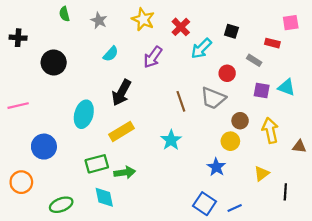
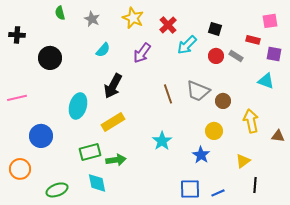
red circle: (227, 73) -> (216, 56), moved
purple square: (262, 91) -> (274, 54), moved
brown circle: (240, 121) -> (223, 101), moved
cyan star: (171, 140) -> (162, 141), moved
black line: (285, 192) -> (255, 185), moved
blue square: (204, 204) -> (190, 189), turned -35

